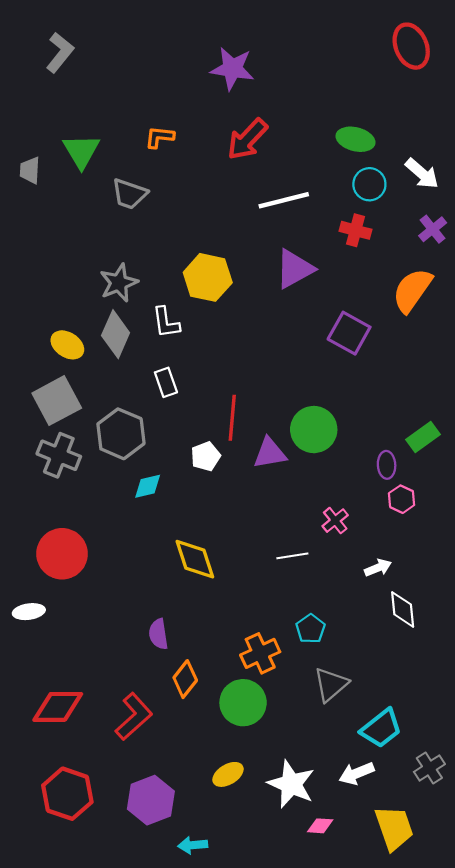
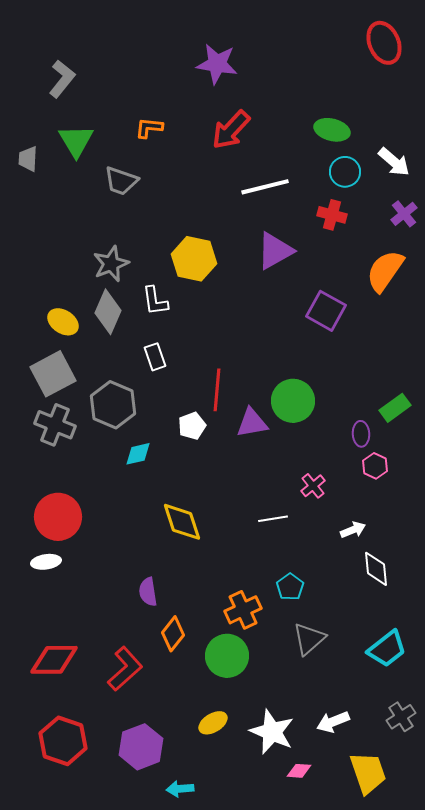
gray L-shape: (60, 52) -> (62, 79), moved
white ellipse: (29, 612) -> (46, 562), moved
cyan trapezoid: (381, 728) -> (387, 649), moved

